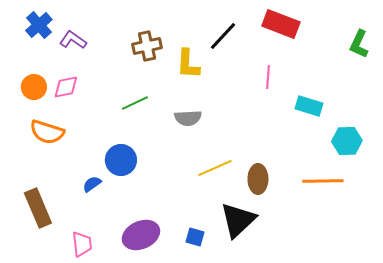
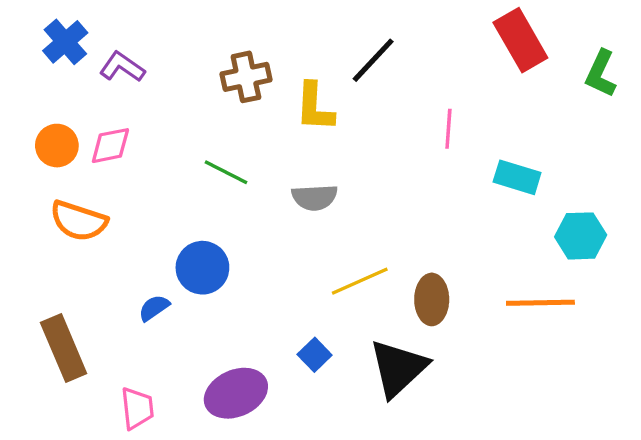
red rectangle: (281, 24) -> (520, 40), moved, turned 39
green line: (135, 103) -> (226, 172), turned 52
blue square: (195, 237) -> (315, 355), moved, turned 30

